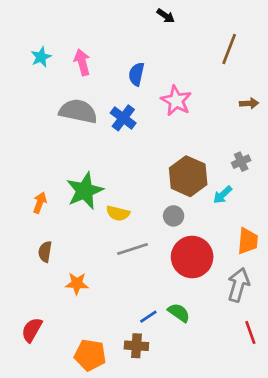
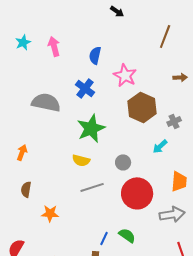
gray semicircle: (78, 111) -> (46, 102), moved
brown hexagon: (188, 176) -> (142, 107), moved
green star: (85, 191) -> (91, 128), moved
gray arrow: (238, 285) -> (172, 214), turned 65
blue line: (148, 317) -> (104, 238), turned -32

